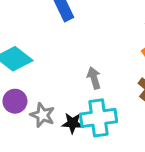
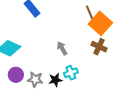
cyan cross: (98, 118) -> (71, 73), size x0.6

